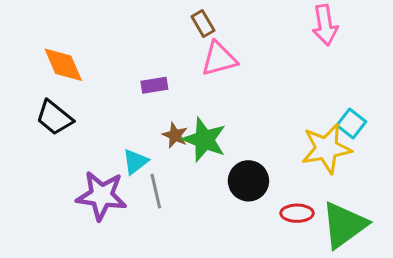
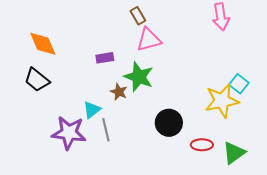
green star: (204, 140) -> (139, 77), moved
green triangle: (344, 225) -> (234, 153), size x0.7

